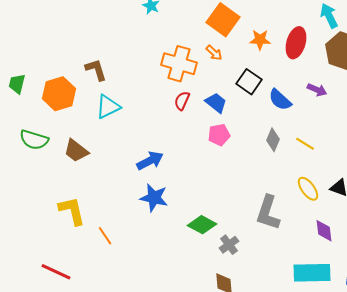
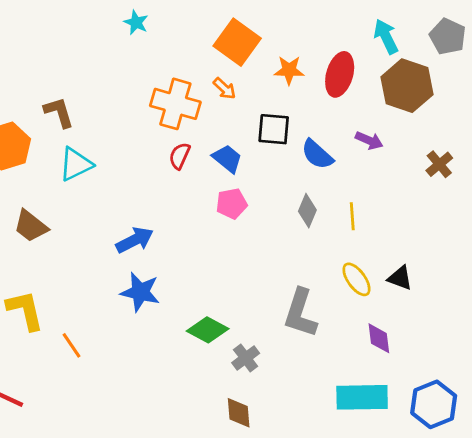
black square: (249, 82) -> (274, 129), turned -30
yellow line: (305, 144) -> (352, 216), turned 54

